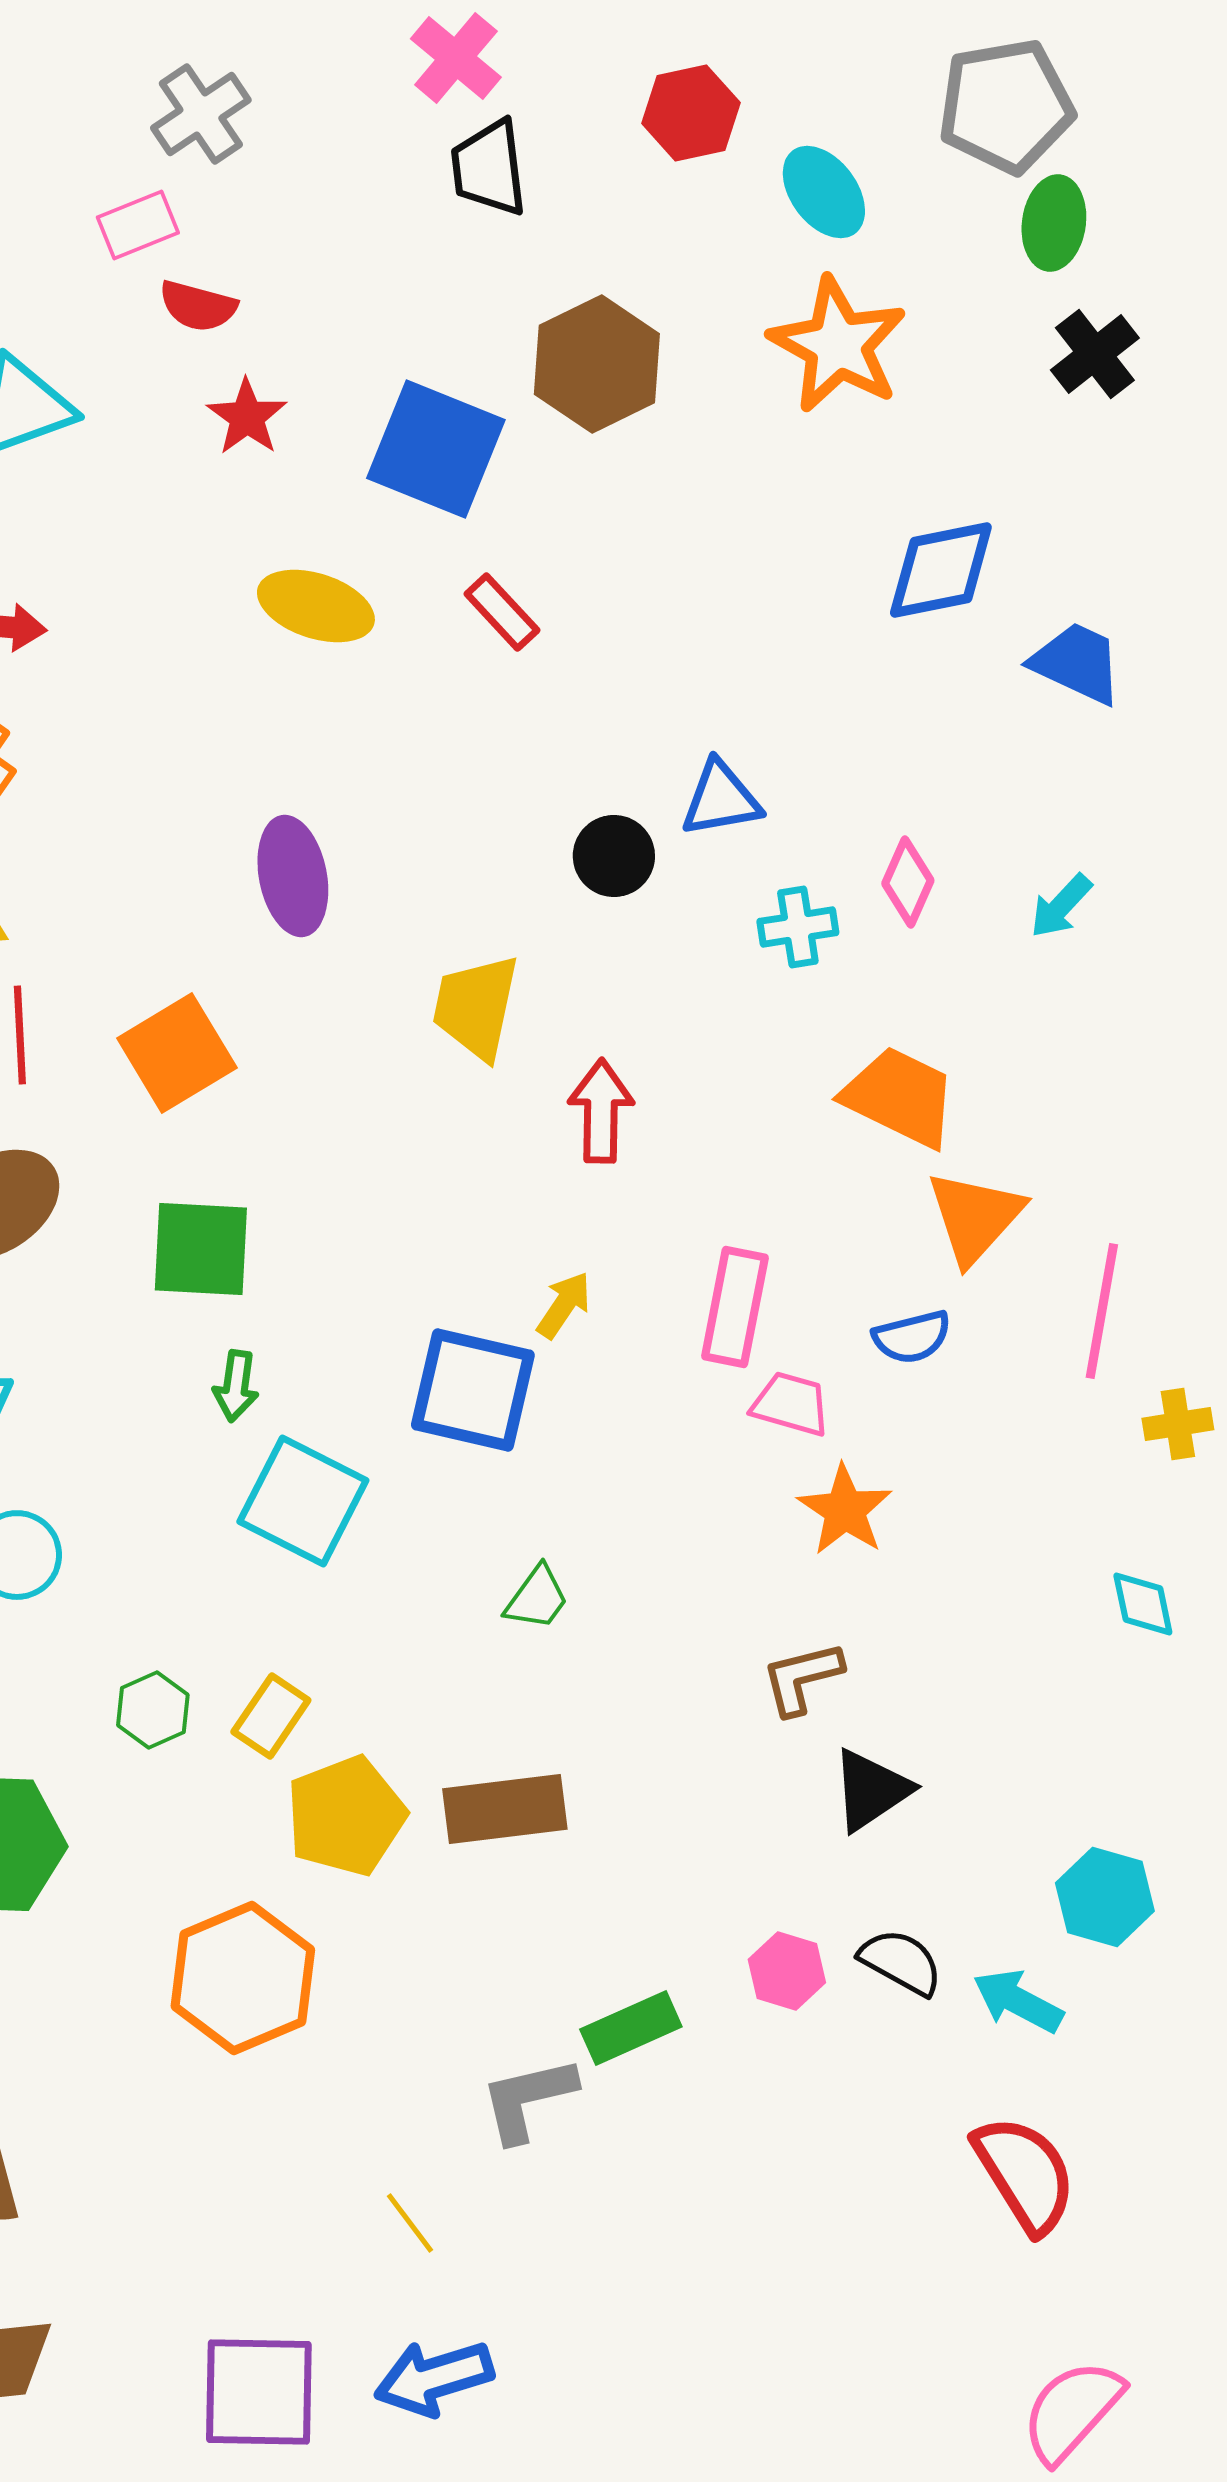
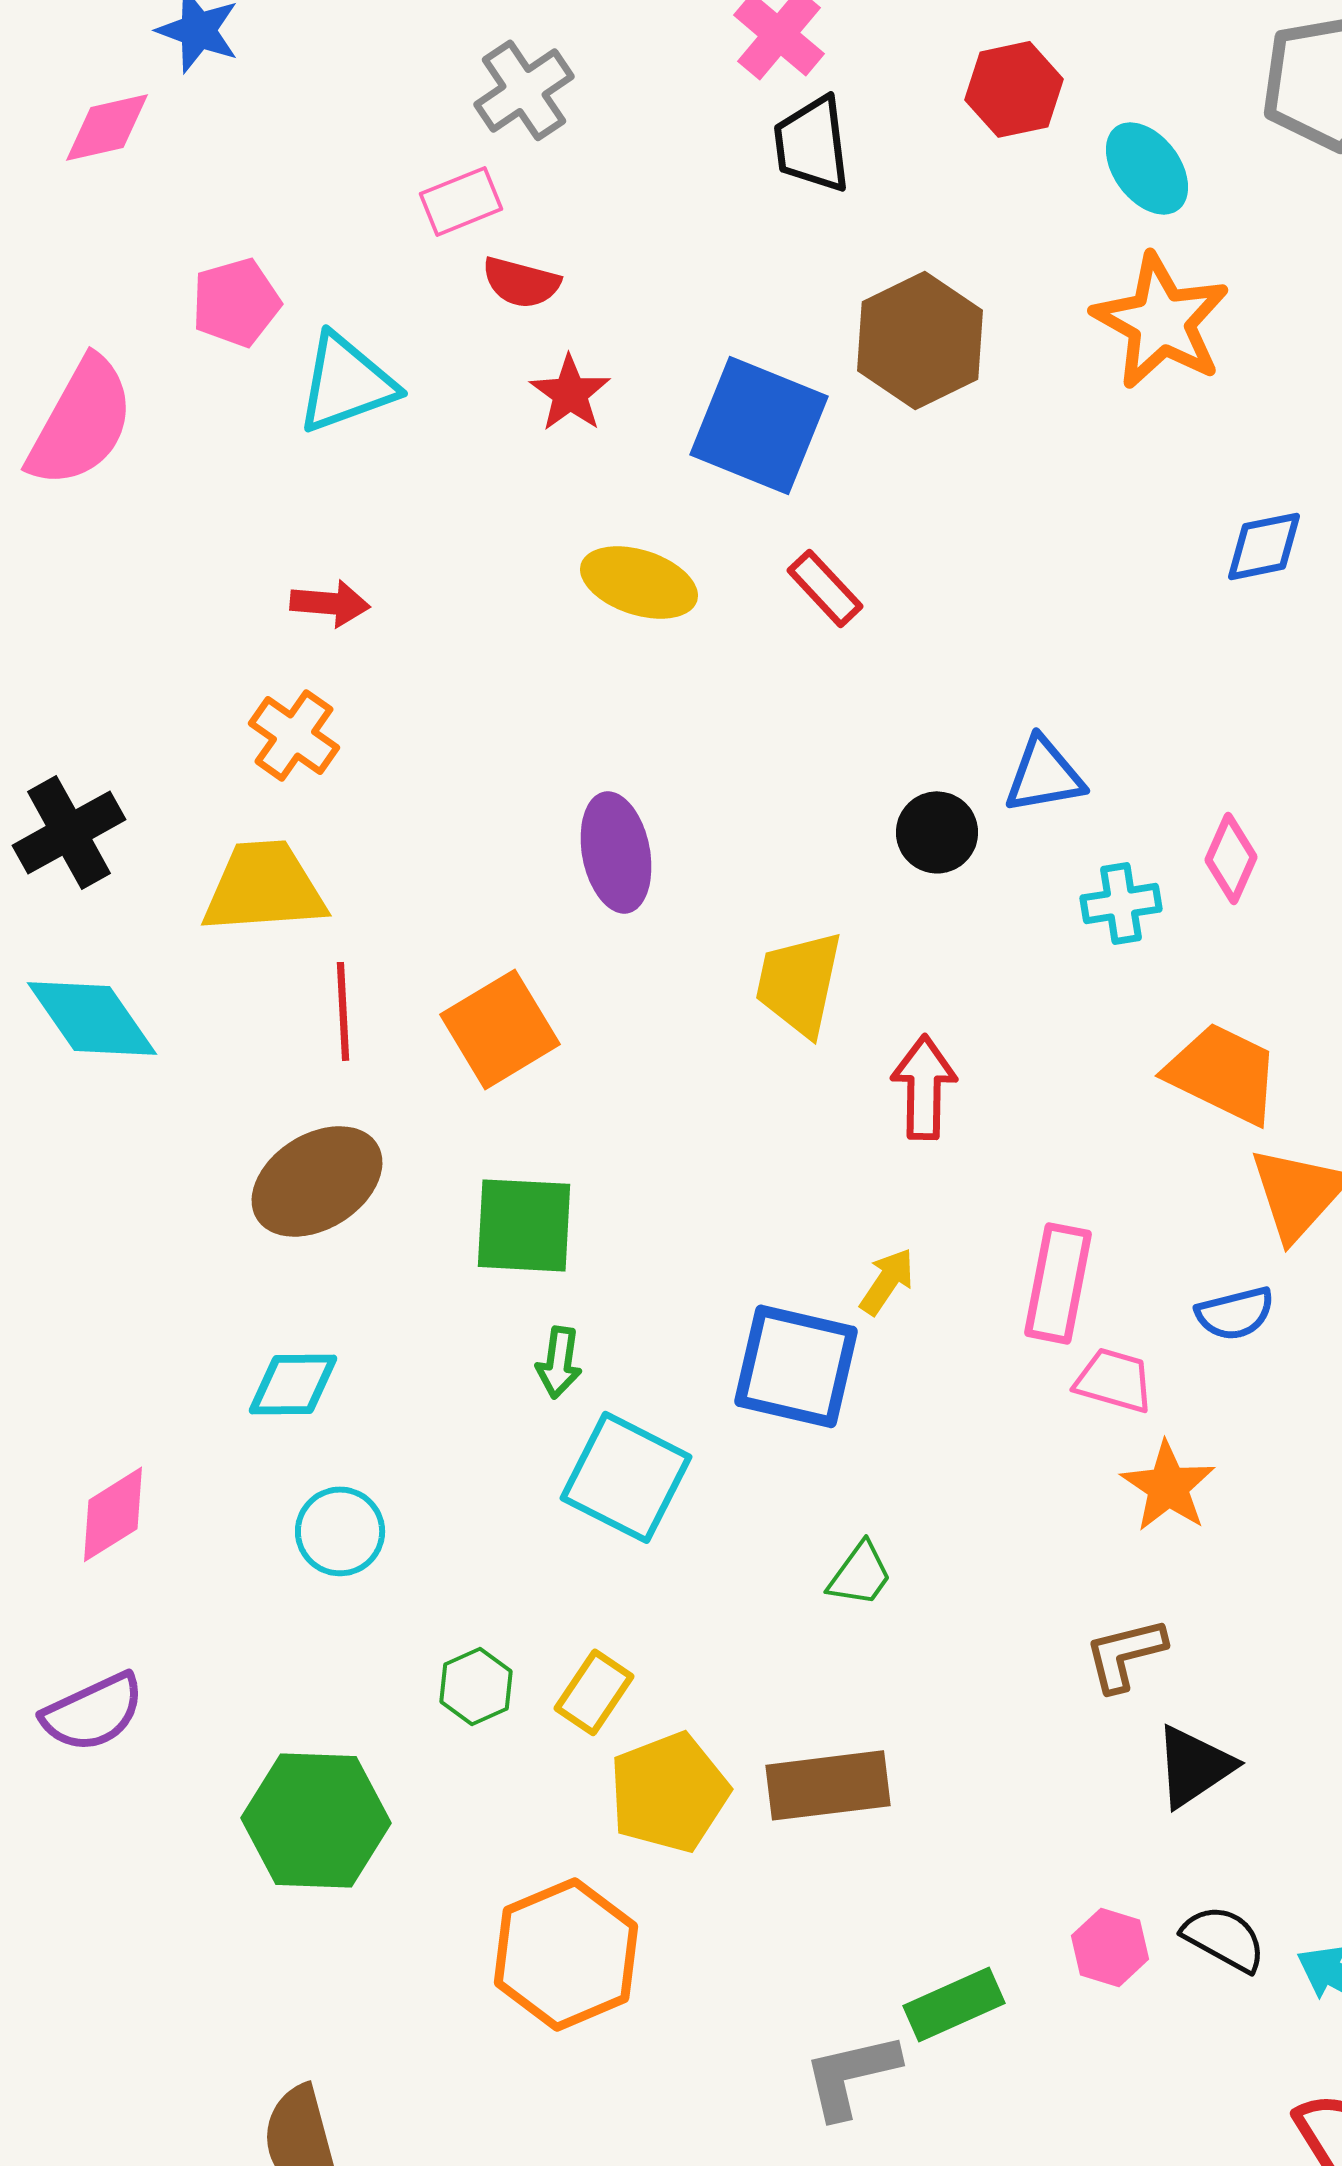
blue diamond: (941, 570) -> (1264, 546), size x0.7

